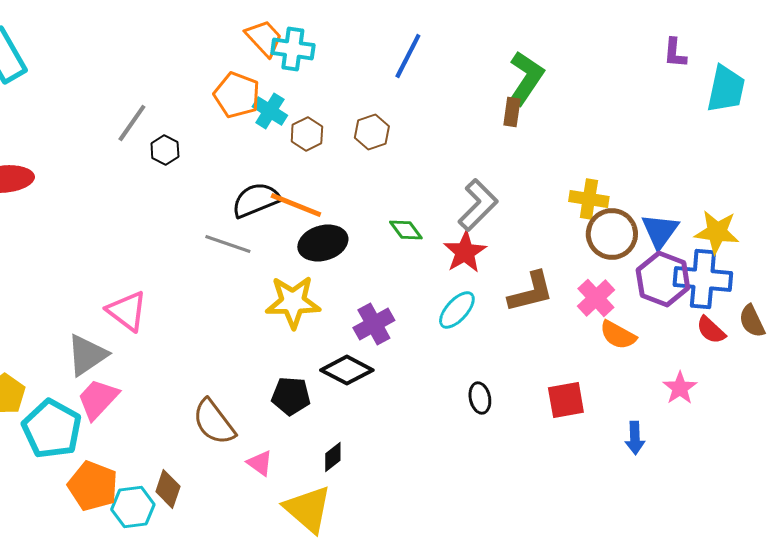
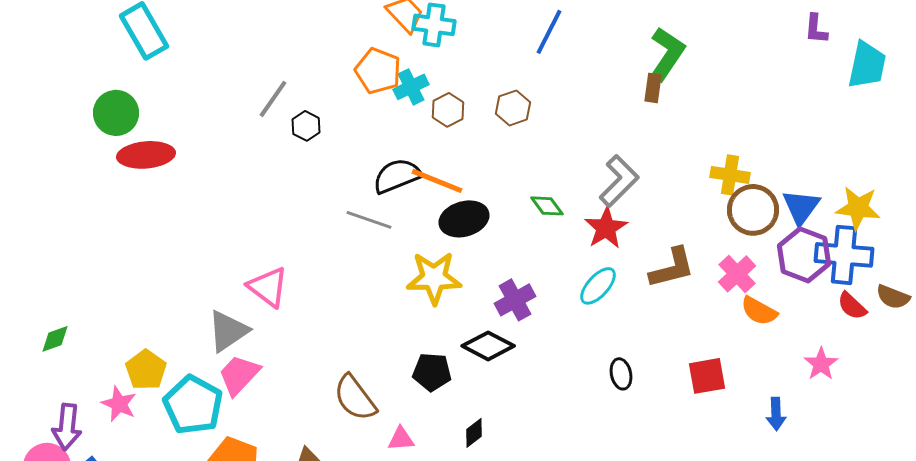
cyan cross: (270, 111) -> (411, 87), turned 32
brown semicircle: (752, 321) -> (893, 297), turned -44
pink triangle: (260, 463) -> (401, 439), turned -40

